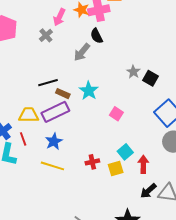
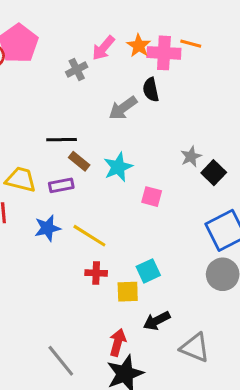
purple rectangle: (55, 112) -> (61, 185), size x0.6
pink square: (116, 114) -> (152, 197), moved, turned -32
red arrow: (143, 164) -> (118, 342), moved
yellow line: (52, 166) -> (89, 236), moved
black arrow: (148, 191) -> (157, 321), moved

